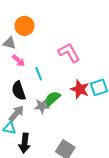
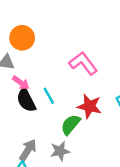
red star: (80, 89) -> (89, 106), moved
black semicircle: (19, 91) -> (26, 100), moved
gray star: (42, 106) -> (60, 151), moved

